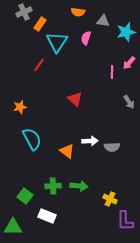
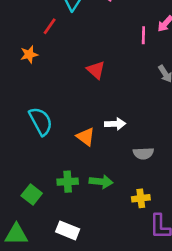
orange star: (20, 107) -> (29, 54), moved
gray semicircle: (112, 147) -> (143, 153), moved
yellow cross: (110, 199) -> (141, 198), turned -32
white rectangle: (47, 216) -> (68, 230), moved

